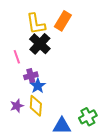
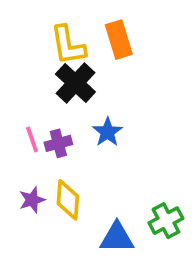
orange rectangle: (63, 21) -> (119, 40), turned -48
pink line: (17, 57) -> (32, 140), moved
blue star: (38, 86) -> (107, 132), moved

